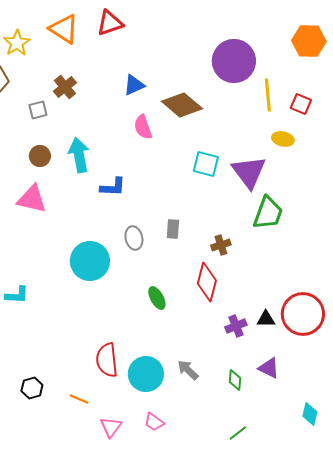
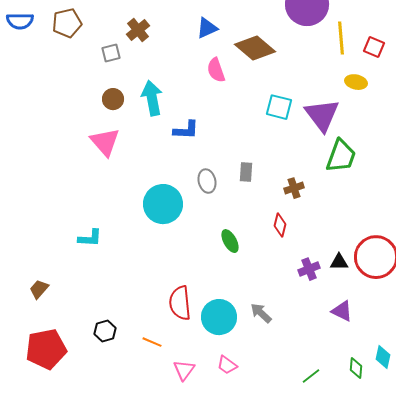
pink triangle: (32, 199) -> (105, 142), turned 36
red diamond: (207, 282) -> (280, 225), size x0.6
green diamond: (235, 380) -> (356, 368), moved

